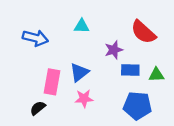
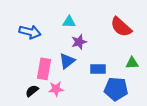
purple star: (114, 50) -> (79, 42), moved
blue rectangle: (130, 70) -> (98, 69), moved
pink star: (84, 99) -> (56, 89), moved

